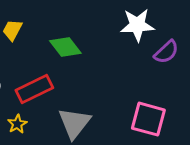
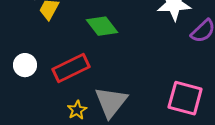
yellow star: (17, 124) -> (77, 110), moved

